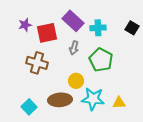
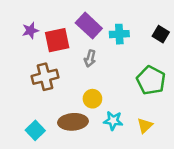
green pentagon: (101, 60) -> (151, 80), moved
brown cross: (37, 63) -> (45, 77), turned -30
cyan star: (93, 99) -> (113, 121), size x0.7
yellow triangle: (119, 103) -> (145, 125), turned -40

